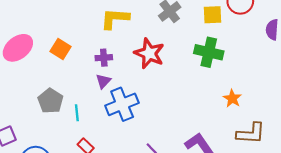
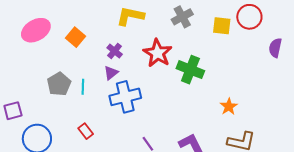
green cross: (209, 52) -> (190, 70), moved
purple cross: (104, 58) -> (115, 51), turned 35
cyan line: (77, 113) -> (83, 87), moved

